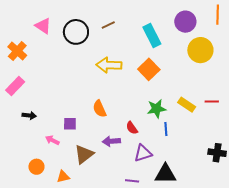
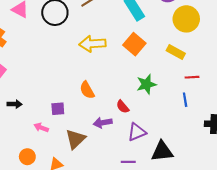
red line: (212, 101) -> (192, 77), moved
yellow rectangle: (187, 105) -> (176, 52), moved
blue line: (166, 129) -> (185, 100), moved

